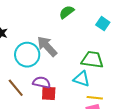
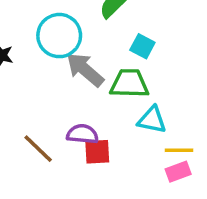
cyan square: (103, 24) -> (142, 46), moved
cyan circle: (27, 55) -> (59, 36), moved
green trapezoid: (92, 60) -> (129, 84), moved

